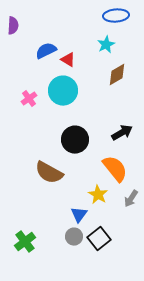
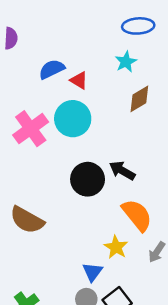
pink cross: (29, 99) -> (31, 129), size x1.8
black arrow: (122, 133) -> (122, 171), moved, turned -120
brown semicircle: (49, 173) -> (27, 220), moved

